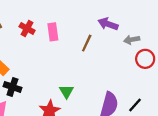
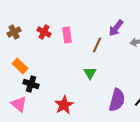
purple arrow: (108, 24) -> (116, 28), turned -72
green triangle: (66, 91) -> (90, 73), moved

